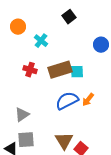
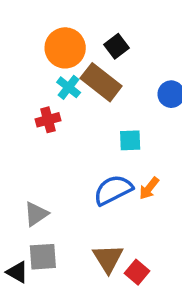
orange circle: (18, 27) -> (65, 48), moved, size x1.5
red cross: (30, 70) -> (48, 120), moved, turned -32
brown rectangle: (60, 70) -> (101, 82), moved, turned 55

